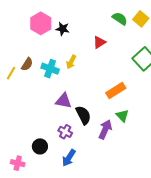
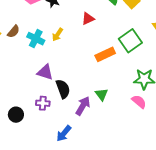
orange rectangle: (116, 91) -> (105, 54), moved
purple cross: (65, 132) -> (43, 103), turned -32
blue arrow: (69, 158) -> (64, 133), moved

